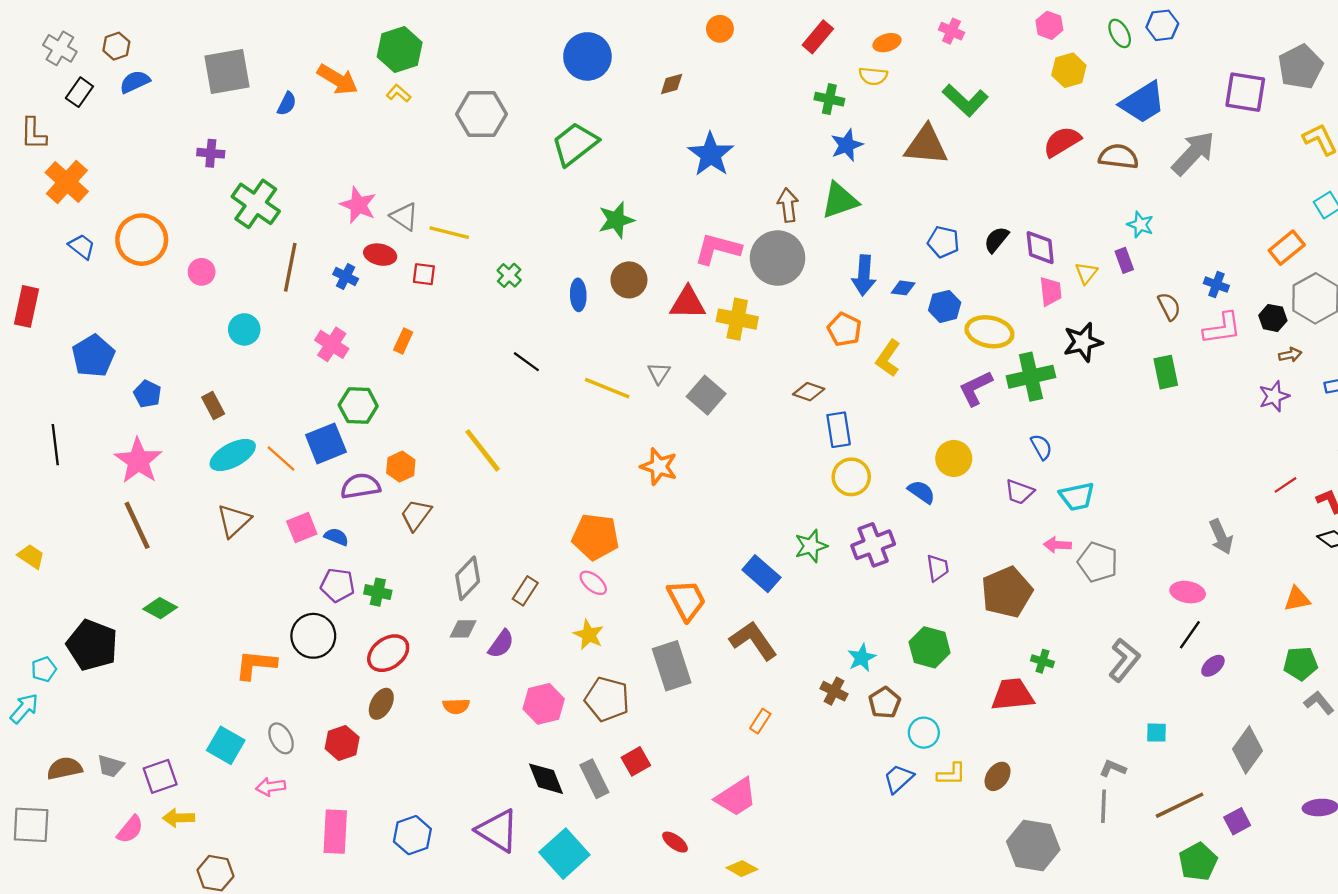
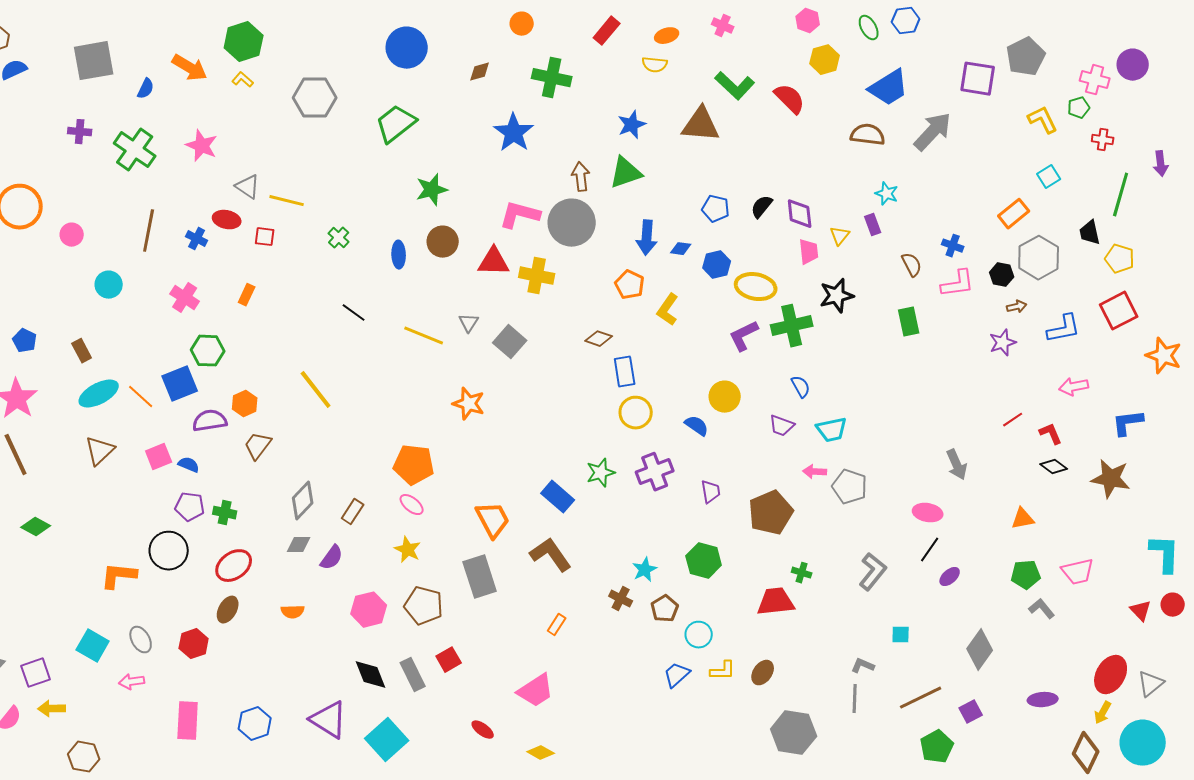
green cross: (829, 99) -> (552, 78), moved, size x1.5
red semicircle: (1062, 142) -> (790, 99), moved, turned 76
green cross: (256, 204) -> (135, 150), moved
pink star: (358, 205) -> (202, 146), moved

